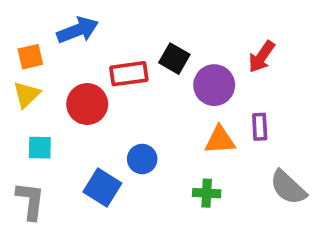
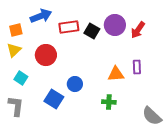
red rectangle: (129, 74) -> (69, 27), moved
purple circle: (214, 85) -> (115, 25), moved
cyan square: (40, 148) -> (21, 78), turned 32
gray semicircle: (288, 187) -> (152, 116), moved

